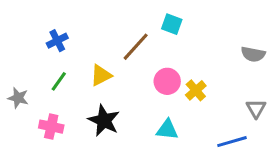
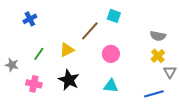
blue cross: (57, 41) -> (30, 19), moved
gray semicircle: (253, 54) -> (158, 36), moved
yellow cross: (196, 90) -> (158, 56), moved

